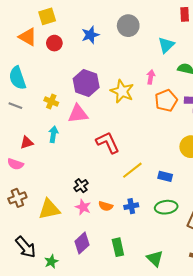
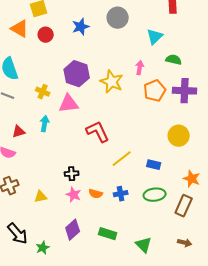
black cross: (81, 186) -> (72, 174), turned 32
yellow triangle: (49, 209) -> (41, 197), size x0.6
green rectangle: (118, 247) -> (108, 234), turned -60

